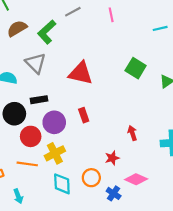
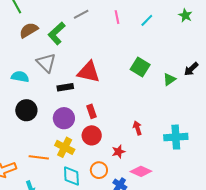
cyan line: (160, 28) -> (147, 20), moved, turned -32
black rectangle: (39, 100) -> (65, 87), moved
red circle: (31, 136) -> (92, 135), moved
yellow cross: (55, 153) -> (65, 147), turned -36

